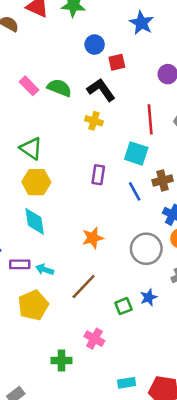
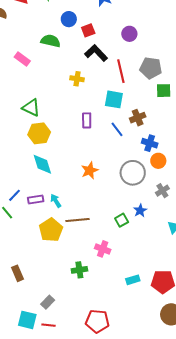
green semicircle: (59, 88) -> (51, 41), moved
black L-shape: (101, 90) -> (96, 53), moved
cyan arrow: (45, 270) -> (56, 201), turned 48
brown line: (84, 286) -> (77, 220), moved, turned 50

